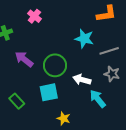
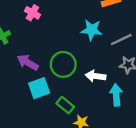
cyan square: (49, 92) -> (39, 88), moved
cyan arrow: (98, 99) -> (116, 95), turned 42
green rectangle: (17, 101) -> (65, 105), moved

